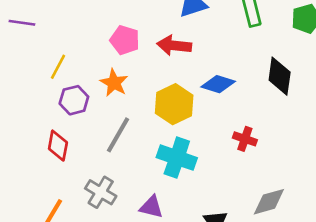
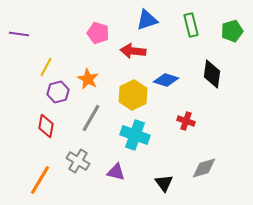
pink pentagon: (125, 40) -> (98, 33), moved

